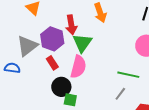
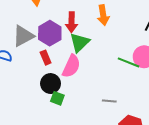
green line: (128, 75) -> (129, 62), moved
gray line: (120, 94) -> (109, 101), turned 48

